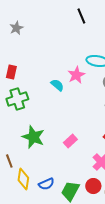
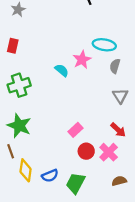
red rectangle: (11, 72) -> (13, 46), moved
green star: (33, 137) -> (19, 126), moved
red circle: (93, 186) -> (86, 151), moved

